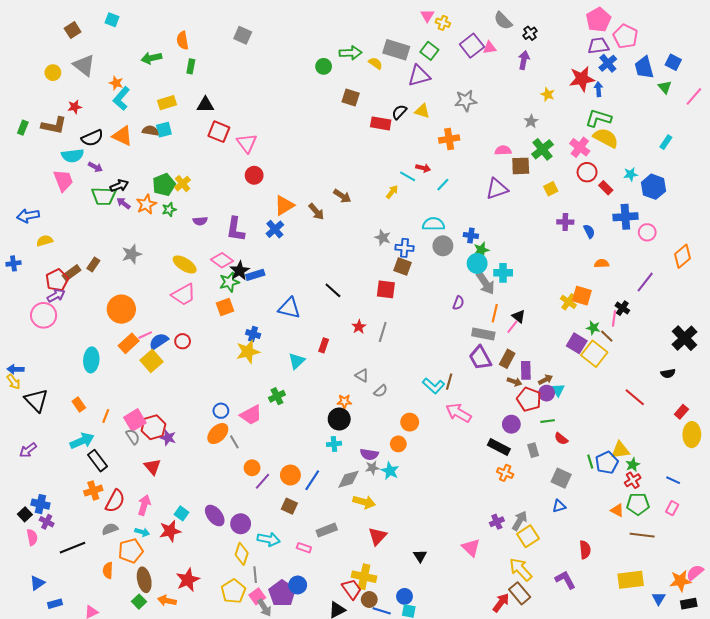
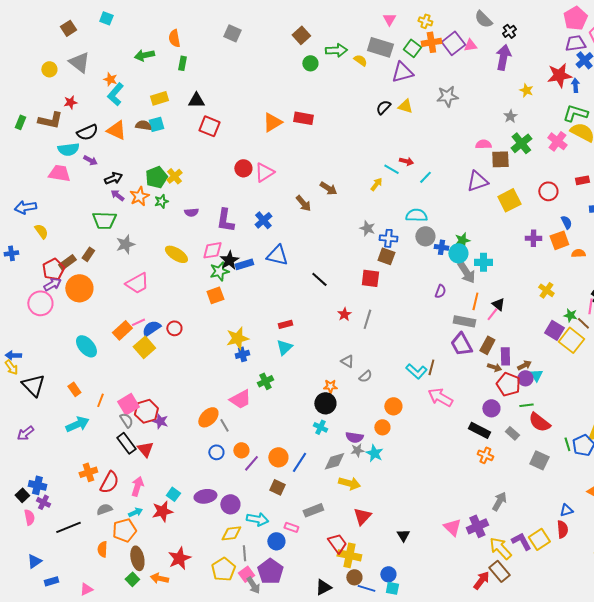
pink triangle: (427, 16) -> (389, 19), moved
purple arrow: (524, 60) -> (503, 57), size x1.4
brown square: (351, 97) -> (301, 35), moved, turned 30
red rectangle: (381, 123) -> (303, 118), moved
orange cross: (449, 139) -> (431, 42), moved
pink triangle: (247, 143) -> (264, 172), moved, turned 35
red circle: (587, 172) -> (548, 191), moved
pink trapezoid: (63, 180) -> (59, 173), turned -60
red rectangle: (606, 188) -> (582, 180), turned -56
yellow square: (551, 189) -> (509, 200), moved, size x1.6
green trapezoid: (104, 196) -> (104, 220), moved
orange triangle: (284, 205) -> (272, 122), moved
purple cross: (565, 222) -> (533, 238), moved
blue cross: (471, 235) -> (441, 247), moved
yellow semicircle: (45, 241) -> (41, 231), turned 70
pink diamond: (222, 260) -> (212, 250), turned -45
pink trapezoid: (184, 295) -> (137, 283), moved
orange square: (582, 296) -> (559, 240), moved, turned -36
blue triangle: (289, 308) -> (277, 255), moved
orange circle: (121, 309) -> (79, 288), moved
blue cross: (253, 334) -> (242, 354), moved, turned -32
red rectangle: (324, 345) -> (285, 324), moved, turned 56
cyan ellipse: (91, 360) -> (86, 346), turned -45
blue circle: (221, 411) -> (216, 452), moved
red semicircle: (561, 439) -> (539, 422), size x1.6
cyan cross: (334, 444) -> (320, 427), turned 32
gray rectangle: (533, 450) -> (512, 433), turned -32
black rectangle: (97, 461) -> (126, 443), moved
blue triangle: (559, 506) -> (566, 510), moved
purple ellipse: (215, 515) -> (205, 496), turned -60
purple cross: (497, 522) -> (477, 526), moved, size x1.5
cyan arrow: (142, 532) -> (135, 512), turned -40
yellow square: (528, 536) -> (539, 539), moved
yellow diamond: (242, 554) -> (231, 533), turned 65
purple L-shape: (565, 580) -> (521, 541), moved
blue circle: (298, 585) -> (276, 541), moved
red trapezoid: (352, 589) -> (337, 543), moved

